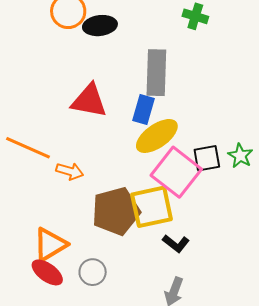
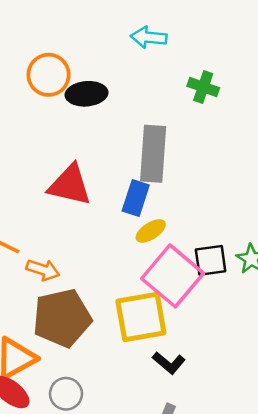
yellow ellipse: (157, 136) -> (151, 231), size x0.6
brown pentagon: (116, 211) -> (62, 318), moved

